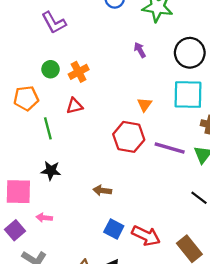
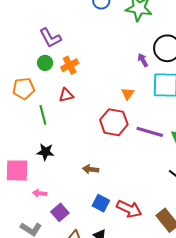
purple L-shape: (54, 23) -> (50, 38), moved
purple arrow: (140, 50) -> (143, 60), moved
purple square: (15, 230) -> (60, 212), moved

